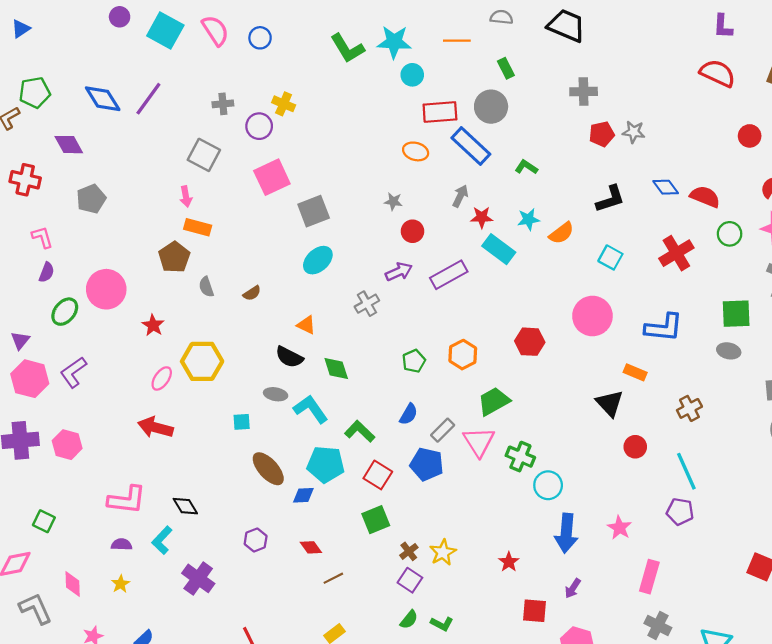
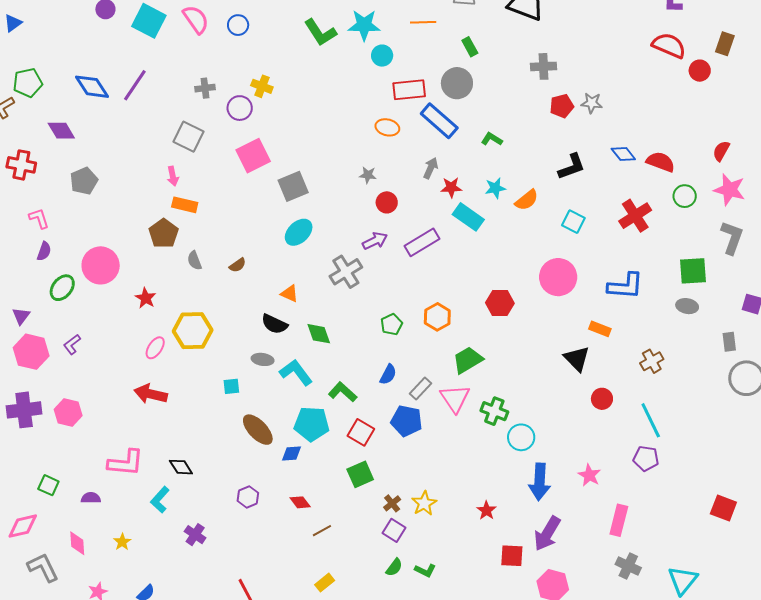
red circle: (750, 136) -> (700, 71), moved
gray cross: (367, 304) -> (346, 272), size x1.4
purple L-shape: (73, 372) -> (72, 344), size x0.7
purple semicircle: (122, 545) -> (91, 498), moved
purple cross: (198, 578) -> (195, 535), size x0.7
purple arrow: (573, 588) -> (547, 534), size x1.8

